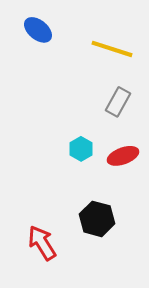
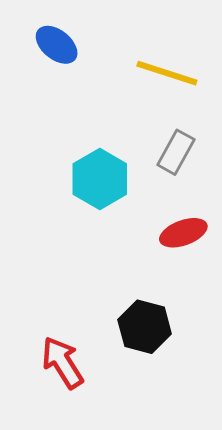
cyan hexagon: (81, 149) -> (100, 179), moved, size x1.6

